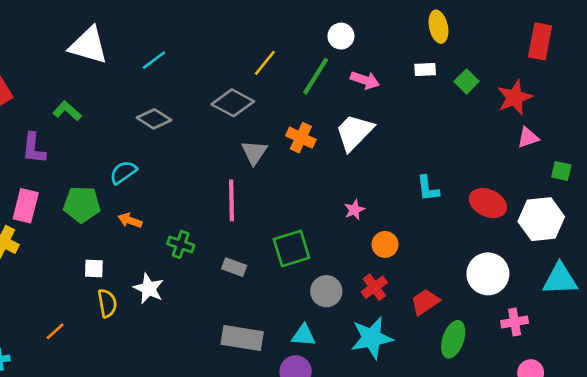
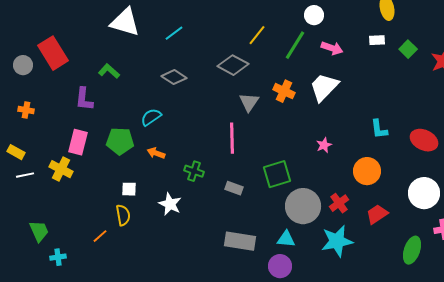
orange circle: (385, 244) -> (367, 171), moved, size x1.4
gray circle: (326, 291) -> (303, 206), size x1.5
yellow semicircle: (107, 303) -> (123, 215), moved
green ellipse: (453, 339) -> (412, 250), moved

